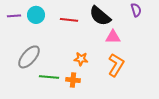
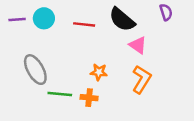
pink triangle: (113, 37) -> (138, 45), turned 35
gray ellipse: (29, 57) -> (35, 70), turned -70

